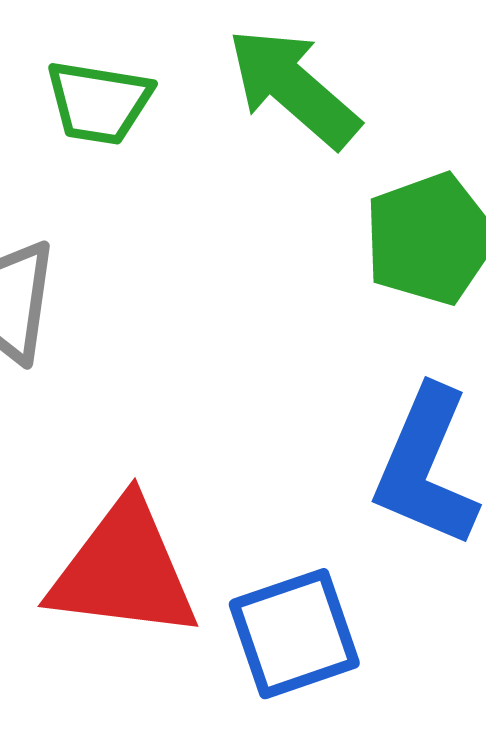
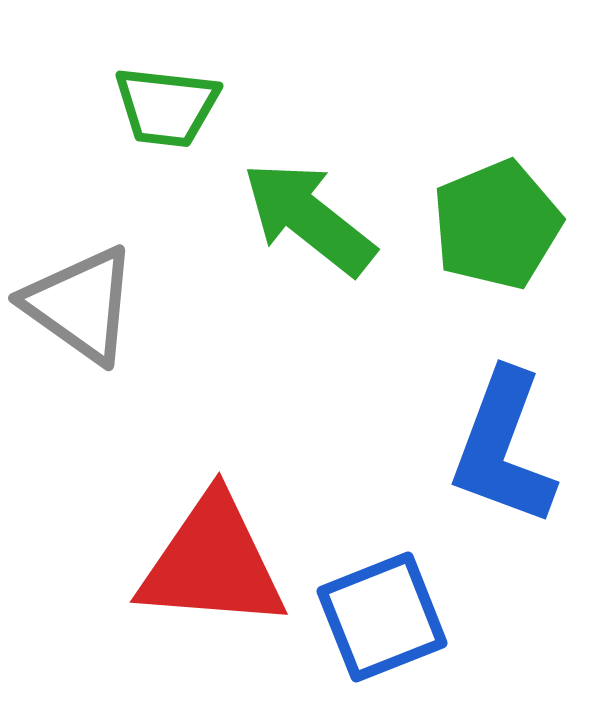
green arrow: (293, 88) -> (309, 218), moved

